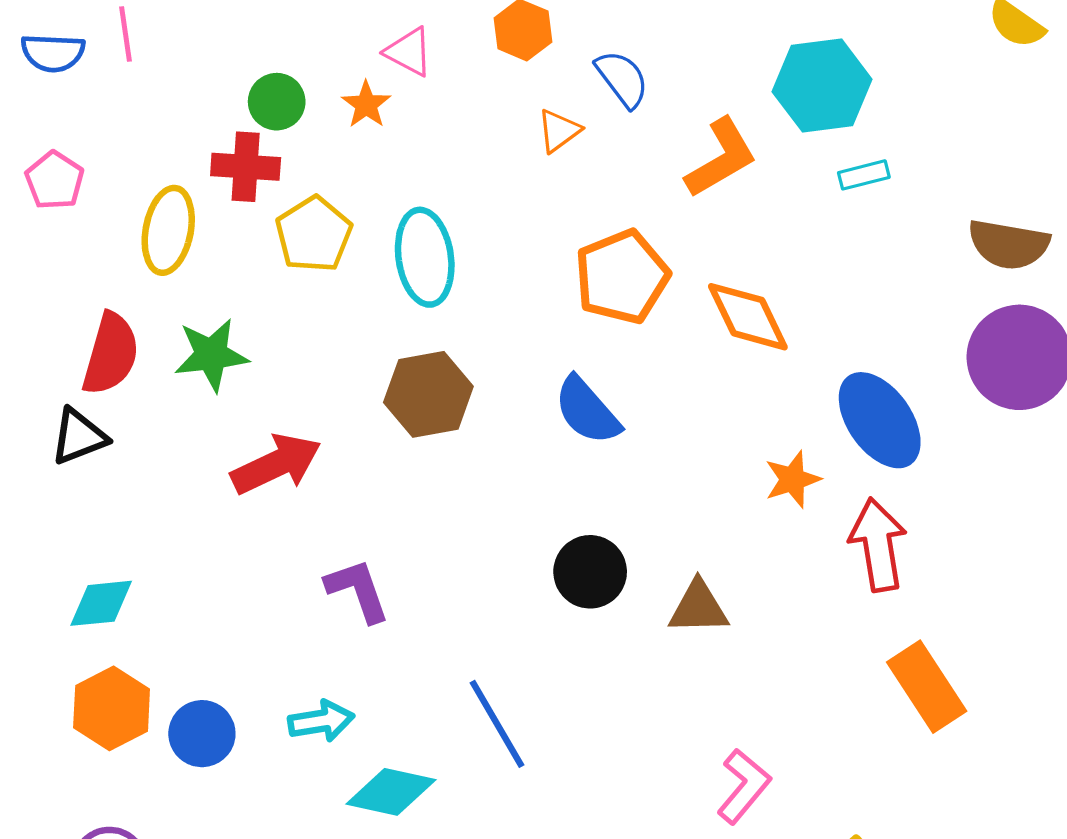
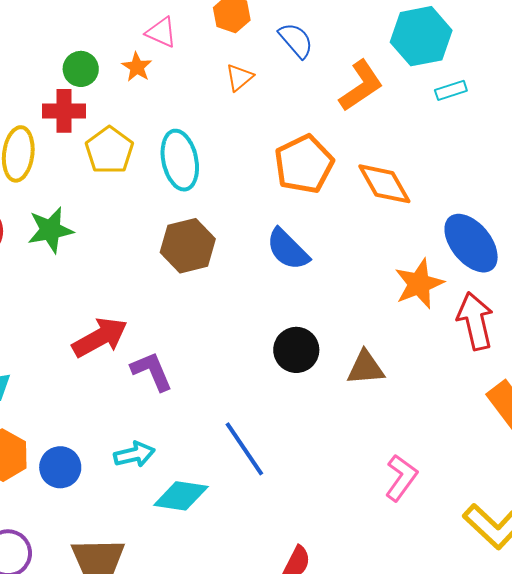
orange triangle: (559, 131) -> (239, 77), moved
red arrow: (276, 464) -> (100, 337), moved
orange star: (793, 479) -> (419, 284), size x1.4

